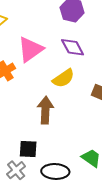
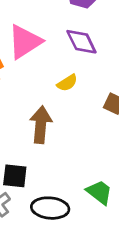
yellow semicircle: (63, 78) -> (67, 83), size x0.7

